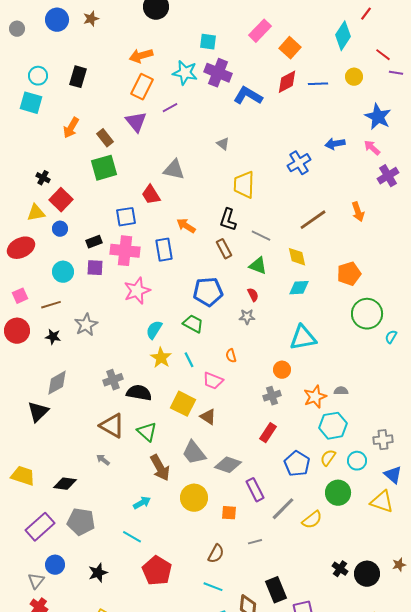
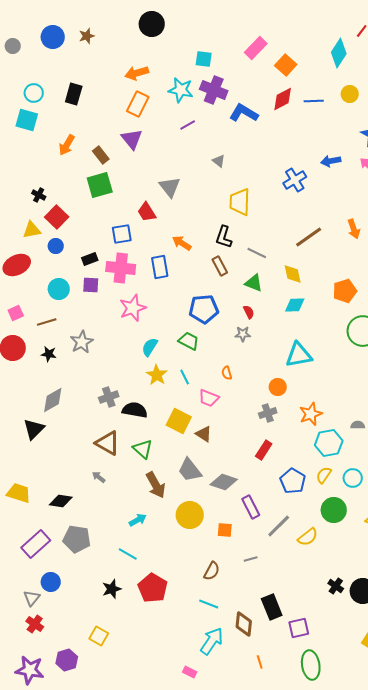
purple line: (170, 108) -> (188, 125), moved
gray triangle: (174, 170) -> (170, 187), turned 40
gray semicircle: (341, 391) -> (358, 425), moved
black star: (98, 573) -> (112, 589), moved

